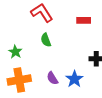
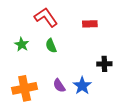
green star: (15, 52) -> (22, 44), moved

